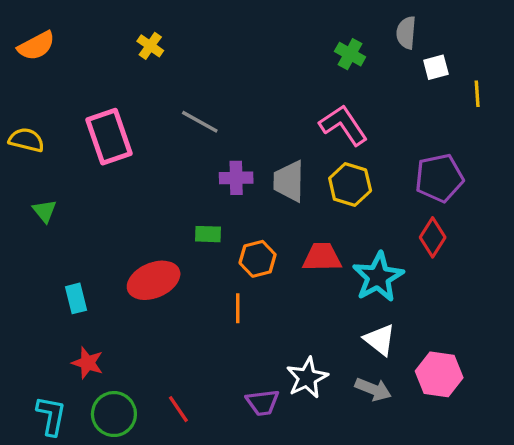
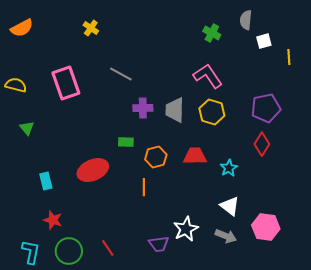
cyan star: (378, 277) -> (229, 168), size x0.6

